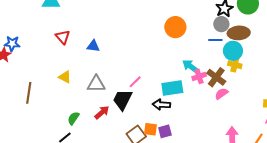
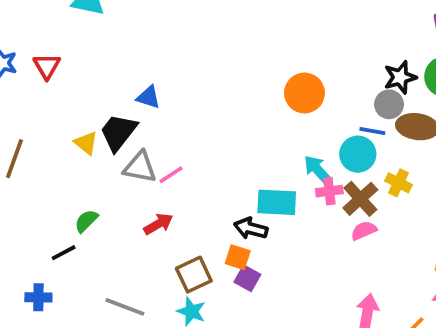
red triangle: (63, 37) -> (47, 66), moved
cyan circle: (233, 51) -> (358, 154), moved
pink line: (135, 82) -> (171, 175), moved
black trapezoid: (122, 100) -> (118, 132), moved
red arrow: (102, 112) -> (158, 224), moved
orange square: (150, 129) -> (238, 257), moved
purple square: (165, 131) -> (247, 278), turned 32

